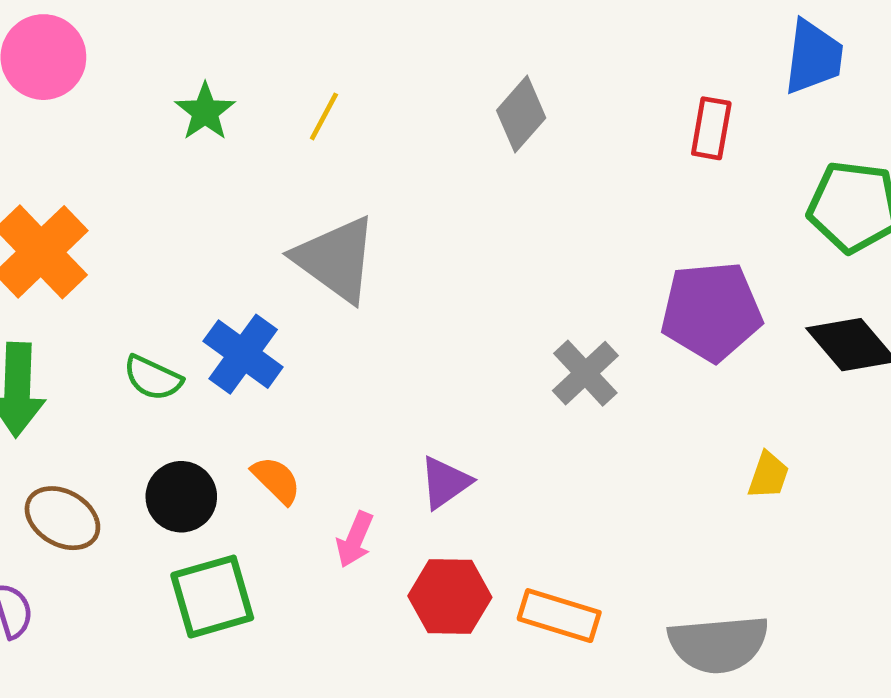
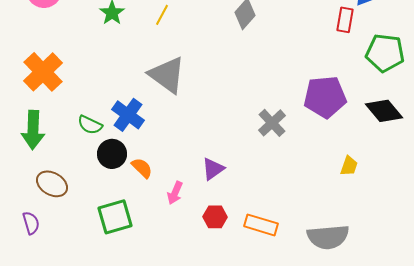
red rectangle: (711, 128) -> (345, 20), moved
black circle: (181, 497) -> (112, 154), moved
red hexagon: (450, 597) -> (215, 217), size x0.7

